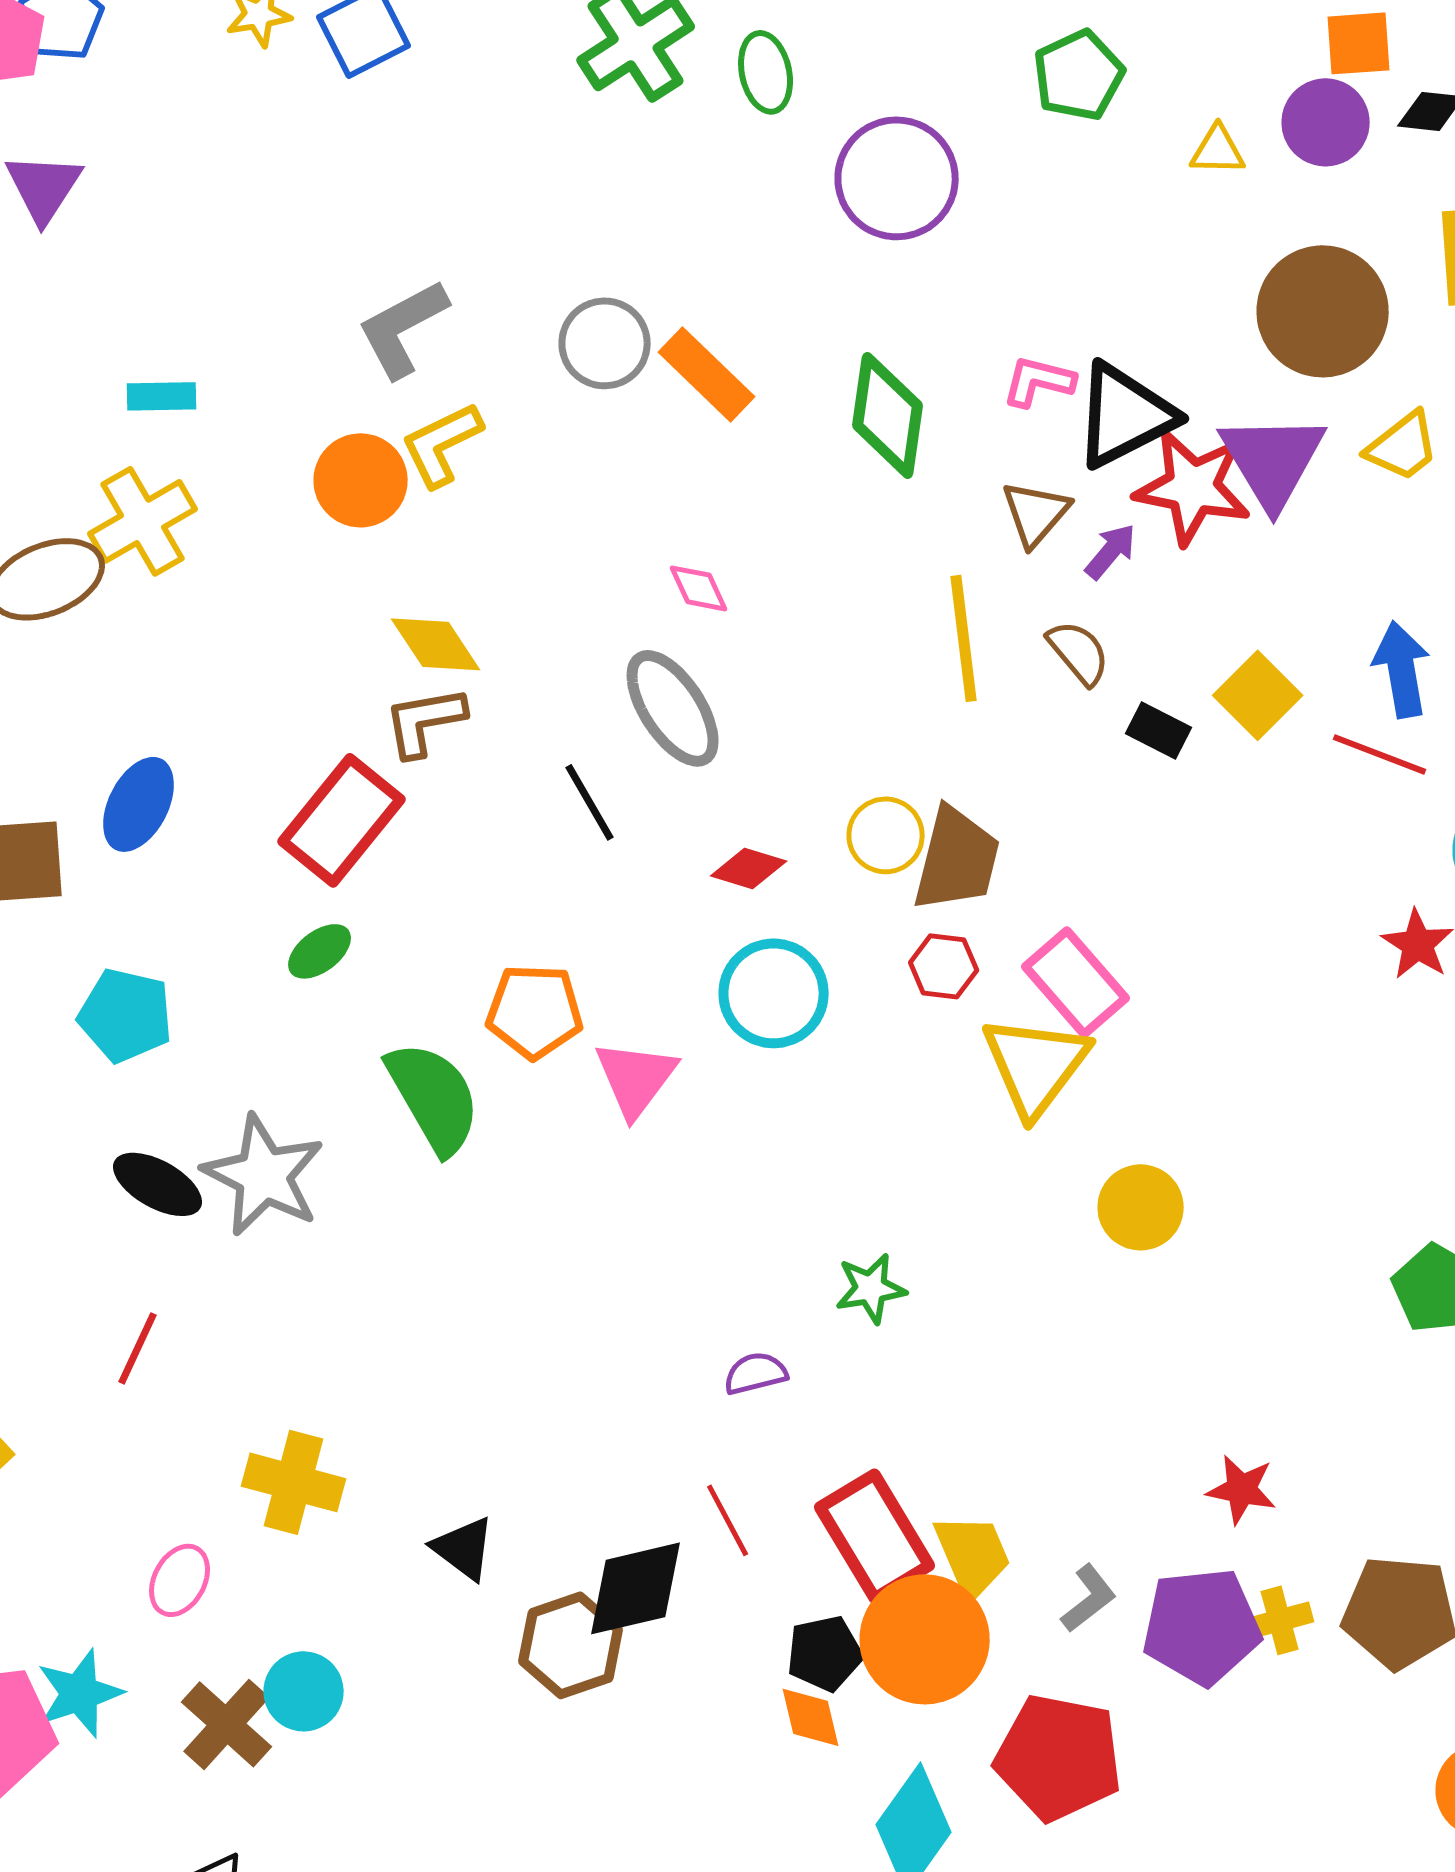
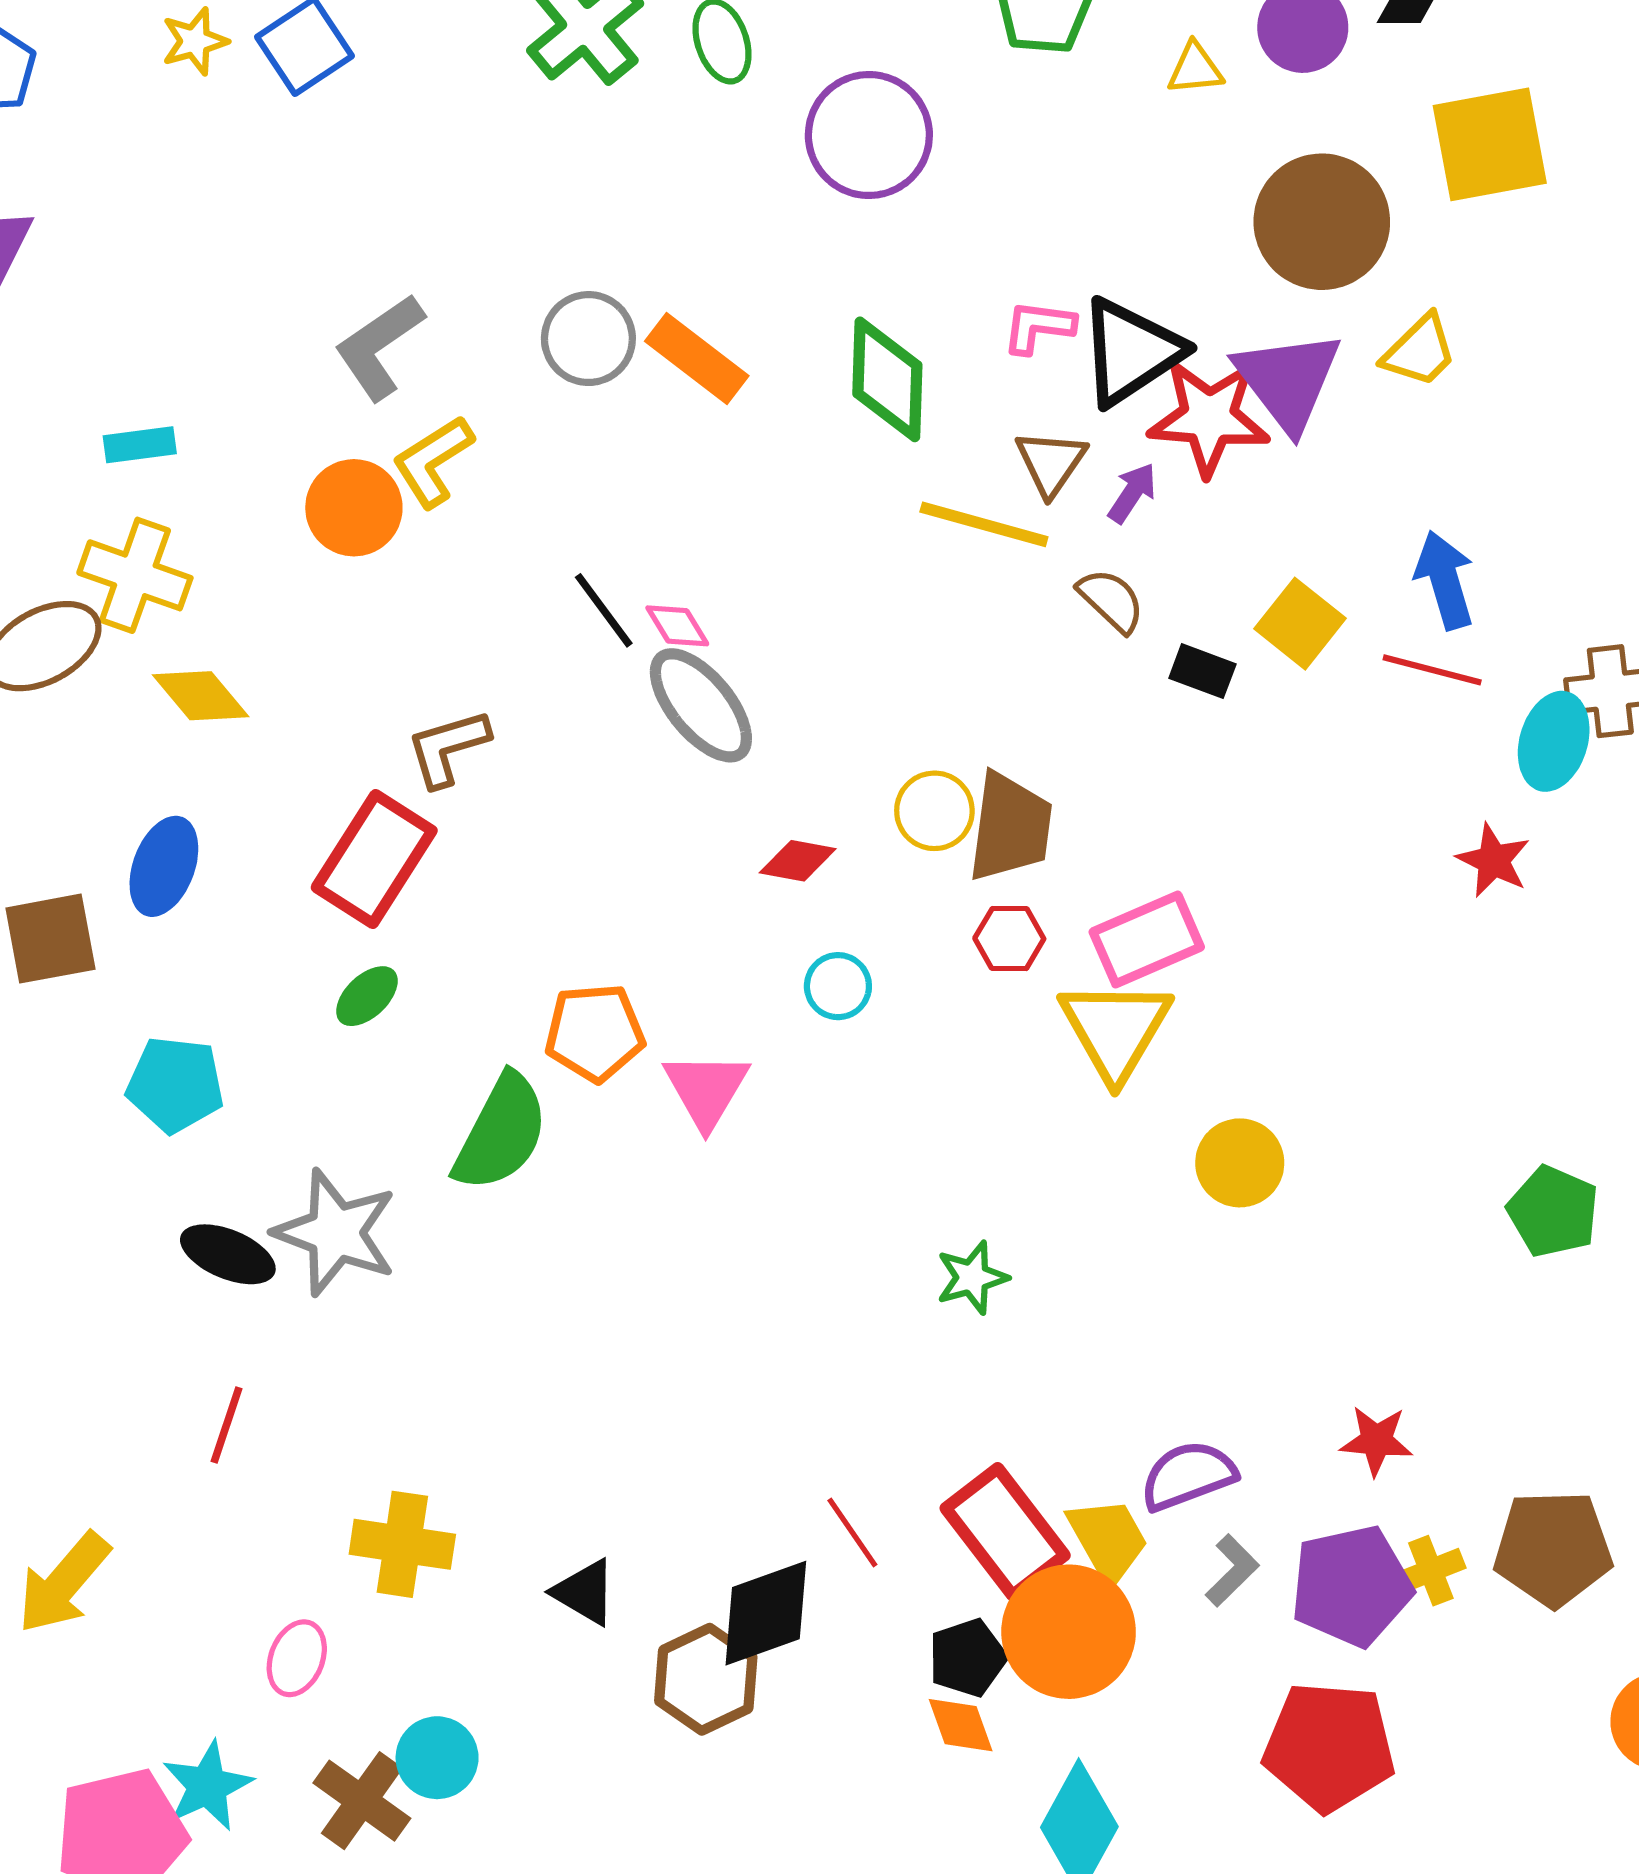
yellow cross: (143, 521) -> (135, 575), turned -34
pink diamond: (699, 588) -> (677, 626), moved
yellow line: (964, 638) -> (984, 524), moved, turned -61
yellow diamond: (436, 644) -> (201, 696), moved
black line: (590, 802) -> (604, 610), moved
pink rectangle: (1076, 982) -> (1147, 939), turned -66
cyan circle: (774, 993) -> (838, 986), size x0.6
green semicircle: (434, 1097) -> (501, 1133), turned 64
purple semicircle: (756, 1373) -> (1188, 1476), moved, size x1.5
red pentagon: (1059, 1757) -> (1329, 1747), moved

